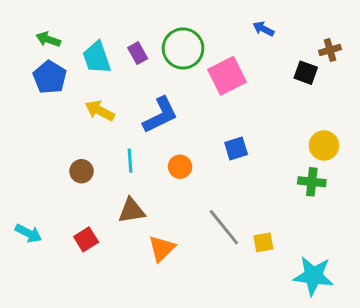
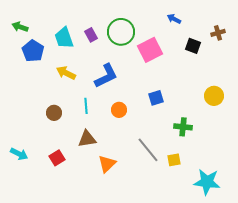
green arrow: (48, 39) -> (20, 27), moved
black square: (306, 73) -> (193, 46), moved
green cross: (312, 182) -> (183, 127), moved

